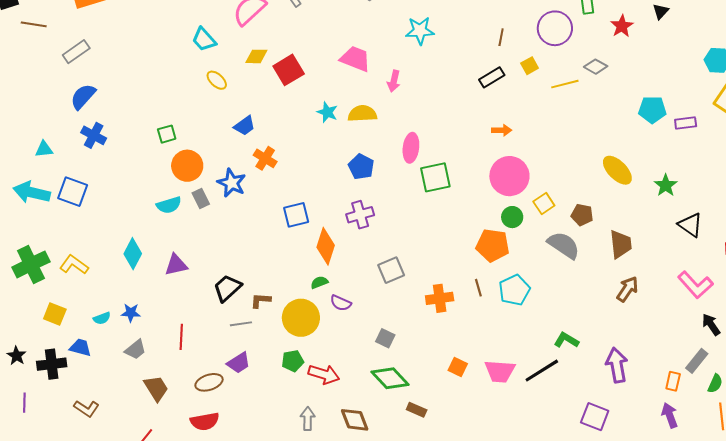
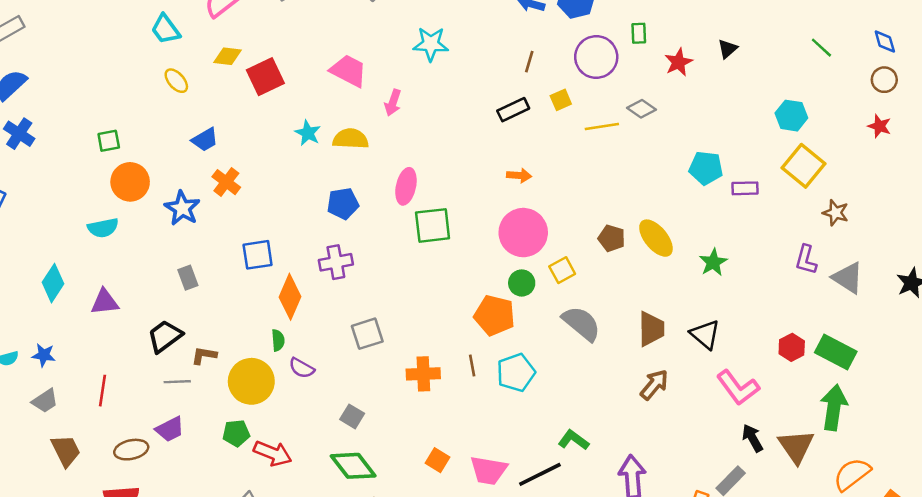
blue pentagon: (361, 167) -> (343, 204), turned 30
gray rectangle: (201, 198) -> (188, 278), moved
brown pentagon: (582, 215) -> (612, 238), moved
black triangle: (690, 225) -> (705, 334), moved
green semicircle: (319, 282) -> (278, 340), turned 102

